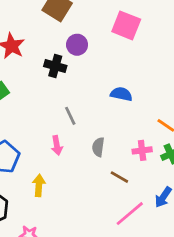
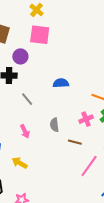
pink square: (126, 25) -> (40, 35), moved
gray line: (70, 116) -> (27, 99), moved
yellow arrow: (39, 185) -> (20, 163), turned -49

